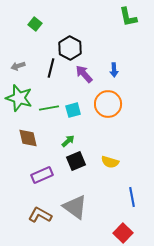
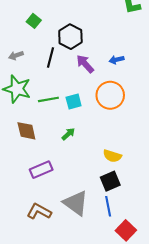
green square: (35, 24) -> (34, 21), moved
blue arrow: (114, 70) -> (116, 60), turned 80
black square: (76, 161) -> (110, 181), moved
blue line: (132, 197) -> (108, 206), moved

